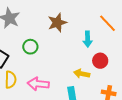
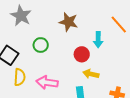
brown star: (57, 23) -> (68, 22), turned 30
red circle: (100, 61) -> (82, 54), moved

